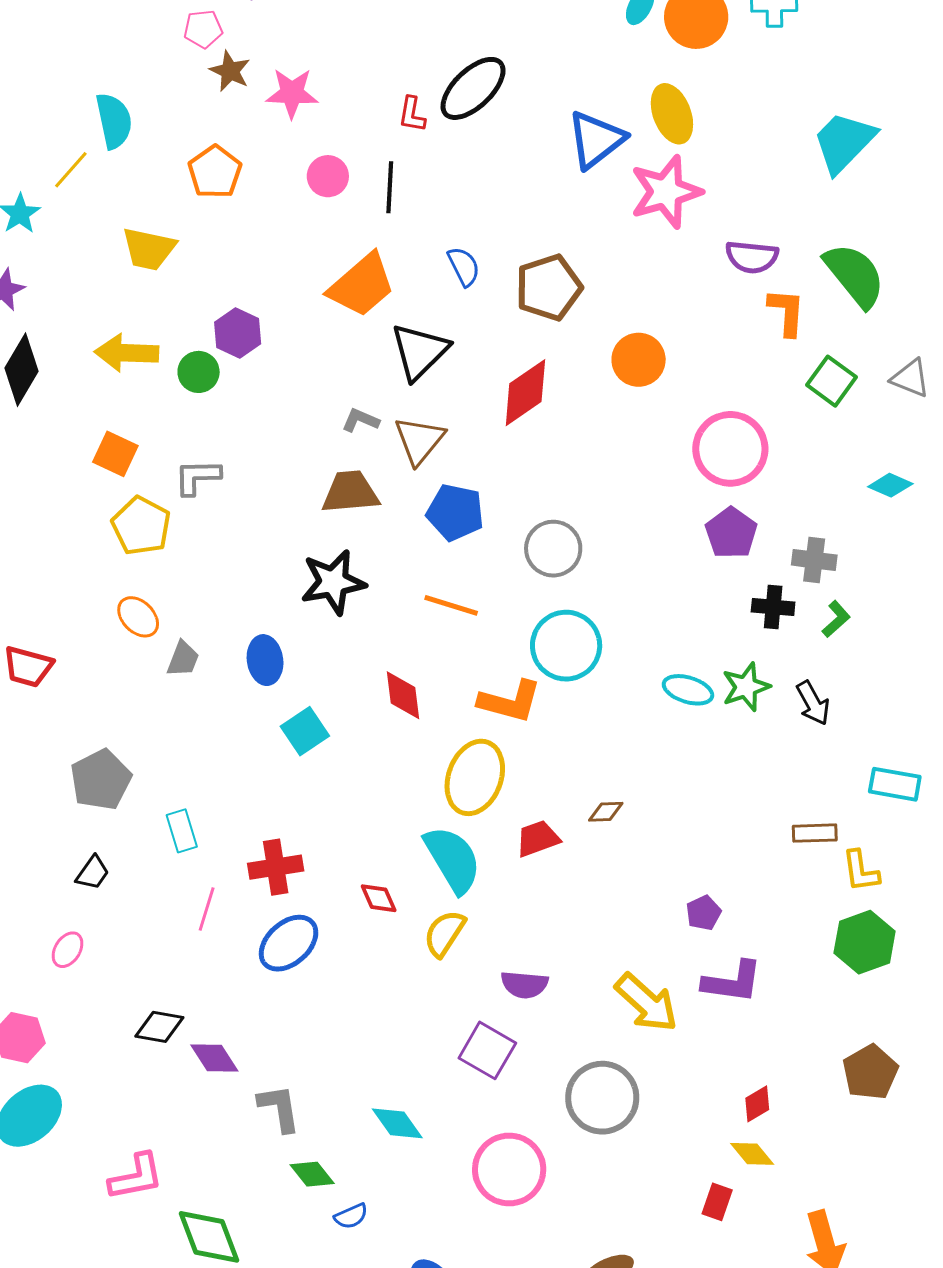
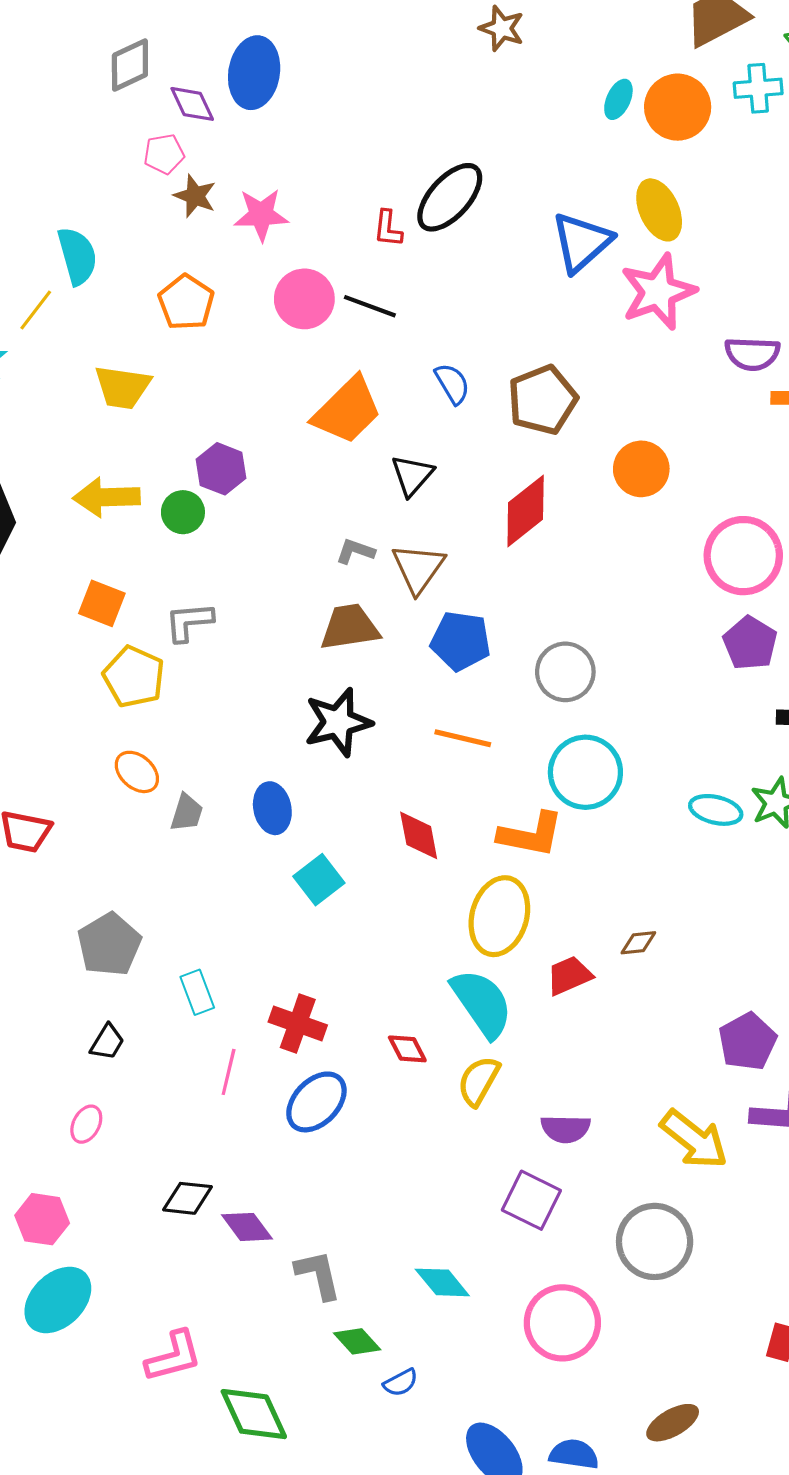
pink circle: (328, 176) -> (304, 299), size x1.4
black line: (390, 187) -> (370, 306), turned -69
black triangle: (420, 351) -> (412, 475), size x0.7
red cross: (276, 867) -> (298, 1023), turned 32
purple pentagon: (704, 913) -> (747, 1042), size x1.6

